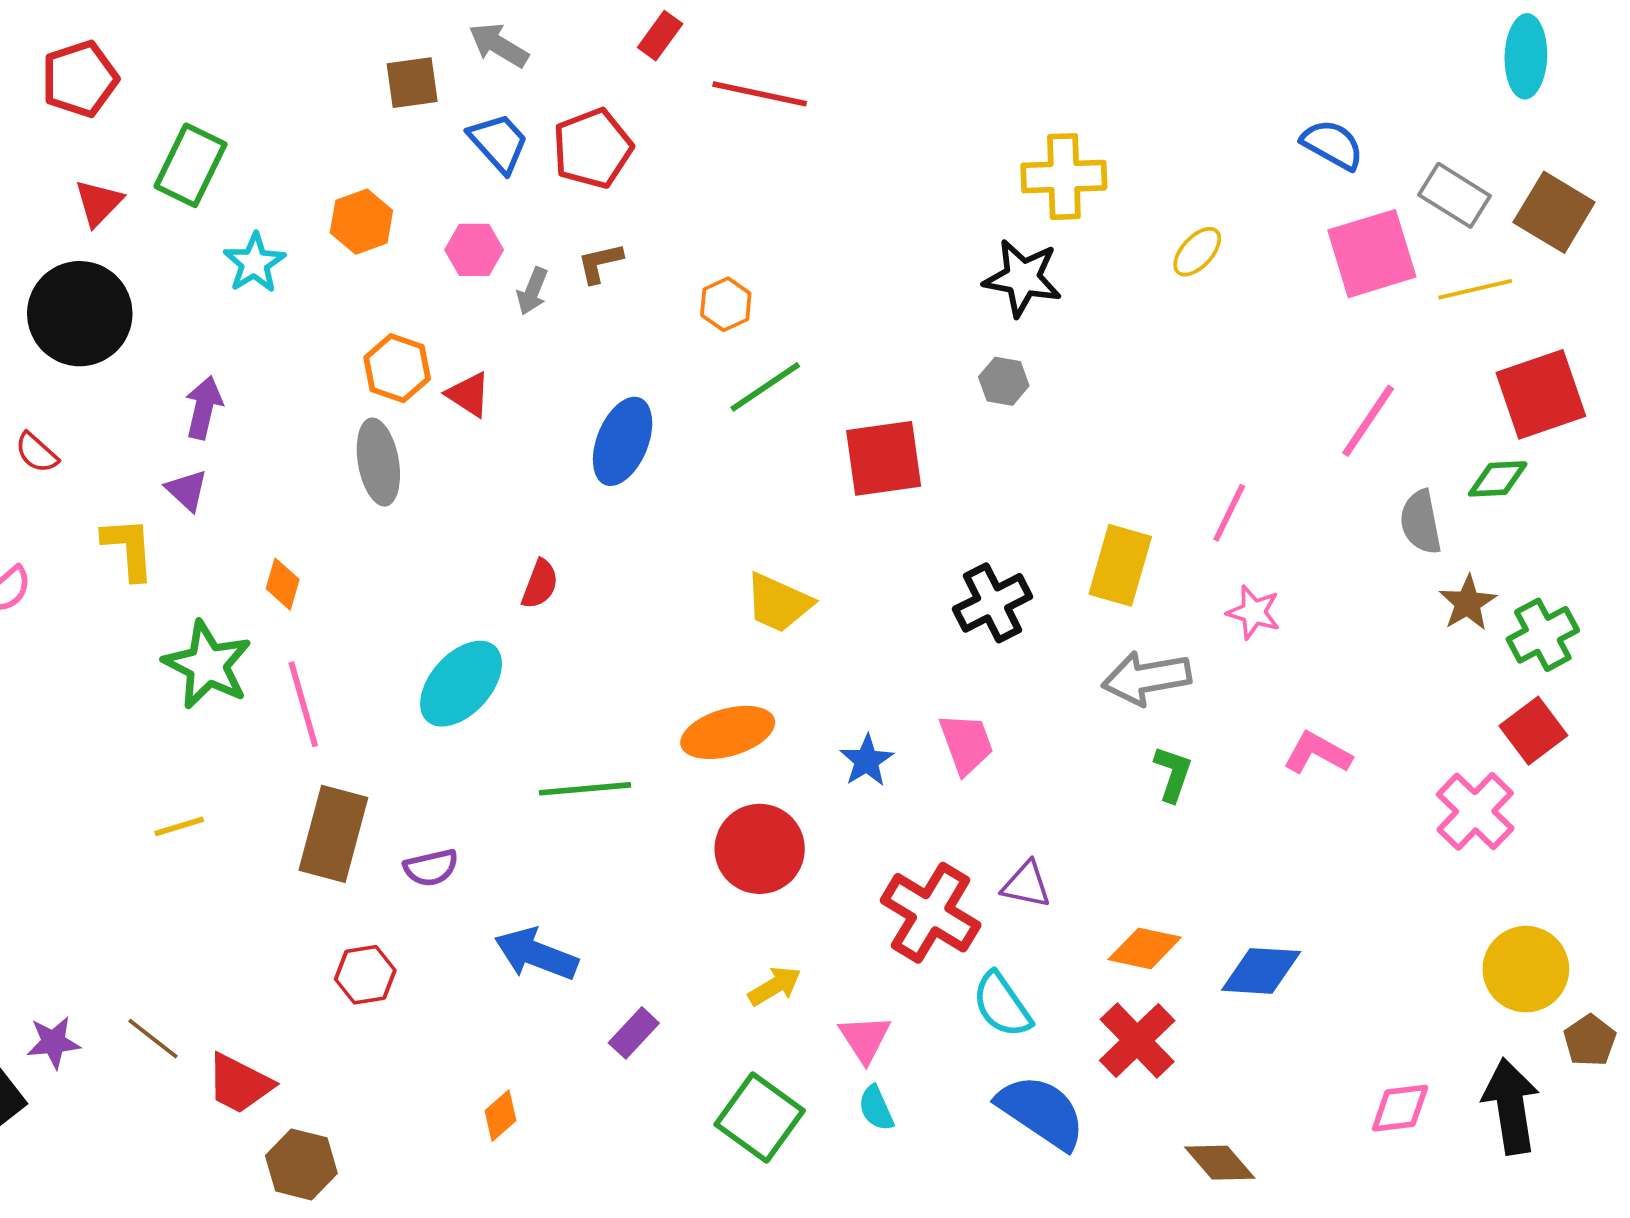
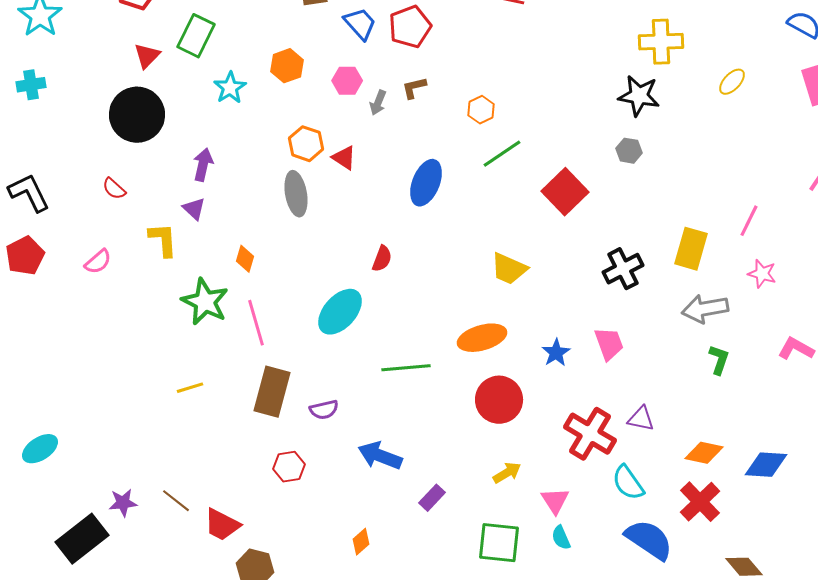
red square: (884, 458) -> (565, 192), turned -36
green square: (760, 1117) -> (499, 543), turned -30

